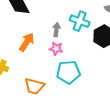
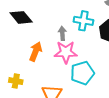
pink star: (56, 49) -> (66, 52), size x1.6

